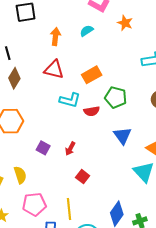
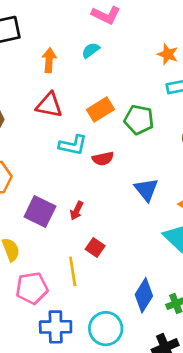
orange star: (125, 23) -> (168, 54), moved
green pentagon: (116, 97) -> (139, 120), moved
purple square: (43, 148) -> (40, 211), size x1.6
yellow line: (69, 209) -> (73, 271), moved

